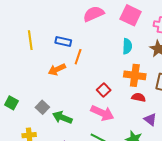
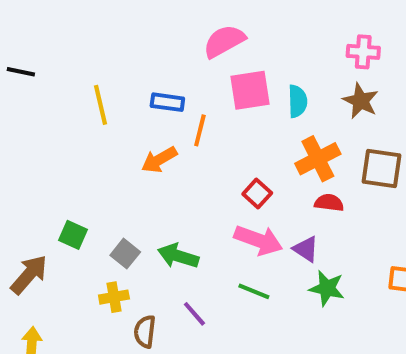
pink square: (131, 15) -> (250, 90), moved, turned -30
orange cross: (135, 75) -> (318, 159), turned -30
gray square: (42, 107) -> (125, 254), moved
purple triangle: (150, 120) -> (306, 249), moved

